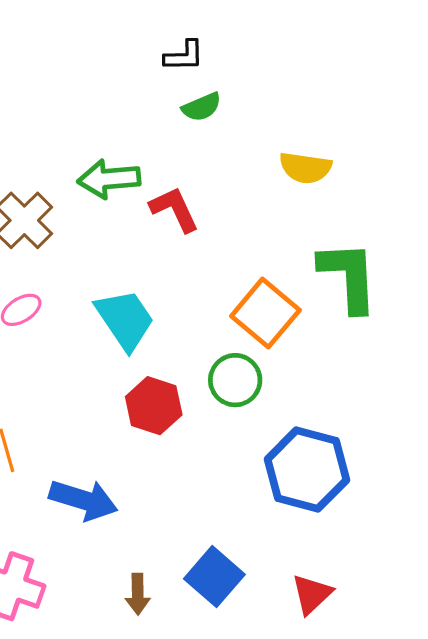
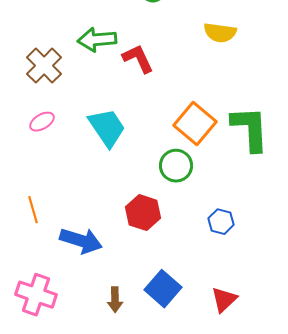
green L-shape: (349, 276) -> (250, 129), moved
red hexagon: (154, 406) -> (143, 213), moved
blue hexagon: (307, 470) -> (221, 222), size x0.5

